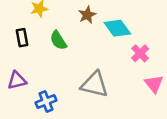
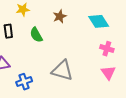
cyan diamond: (117, 28) -> (99, 21), moved
pink cross: (140, 53) -> (107, 49), moved, turned -32

